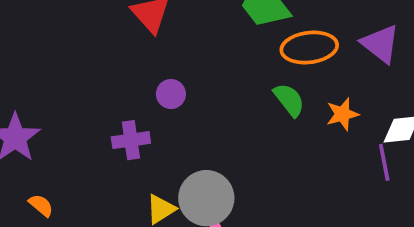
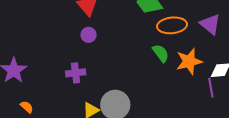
purple circle: (171, 94) -> (89, 35), moved
orange star: (342, 114) -> (189, 61), size x1.5

